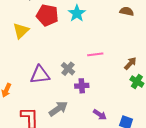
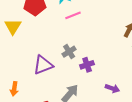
pink line: (95, 54) -> (73, 15), moved
gray cross: (68, 69) -> (69, 52), turned 32

